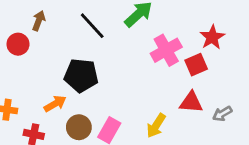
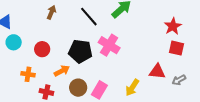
red circle: (18, 44) -> (42, 49), moved
pink cross: (166, 50) -> (109, 45), moved, turned -30
red square: (196, 65) -> (176, 48), moved, turned 35

